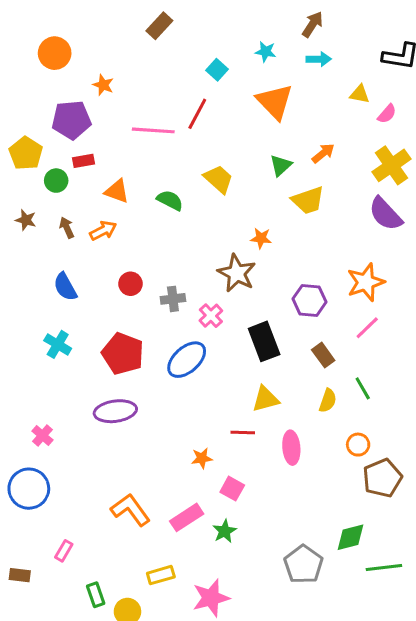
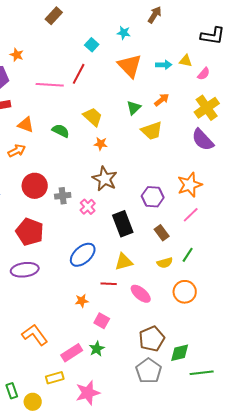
cyan arrow: (319, 59) -> (164, 65), moved
orange star: (261, 238) -> (101, 144), moved
red circle: (130, 284) -> (35, 186), size x1.6
blue ellipse: (187, 360) -> (83, 255), moved
green line: (363, 388) -> (188, 255), turned 63
yellow semicircle: (328, 401) -> (165, 263), turned 56
orange circle: (358, 445) -> (185, 292), size x1.5
pink ellipse: (291, 448) -> (141, 294), turned -45
brown pentagon: (382, 478) -> (152, 339), moved
pink rectangle: (187, 517) -> (72, 353), moved

